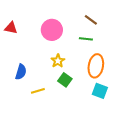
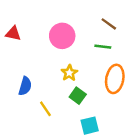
yellow line: (38, 91) -> (45, 109), turned 72
cyan square: (100, 91) -> (90, 126), moved, turned -35

